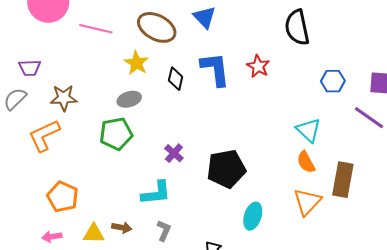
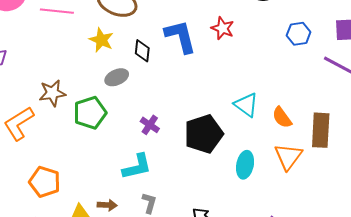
brown star: (64, 98) -> (52, 93), moved
gray ellipse: (129, 99) -> (117, 77), moved
cyan triangle: (309, 130) -> (246, 105), moved
cyan ellipse: (253, 216) -> (245, 165), moved

